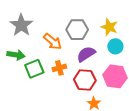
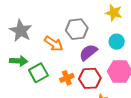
yellow star: (109, 27) -> (114, 13), moved
orange cross: (59, 68) -> (67, 78), moved

